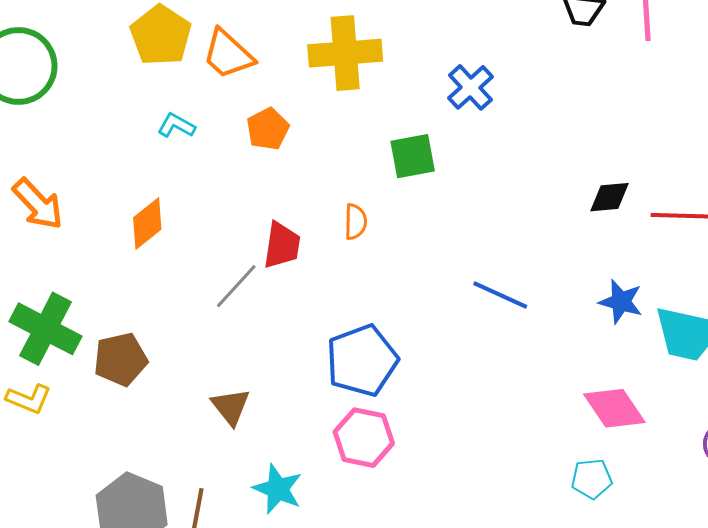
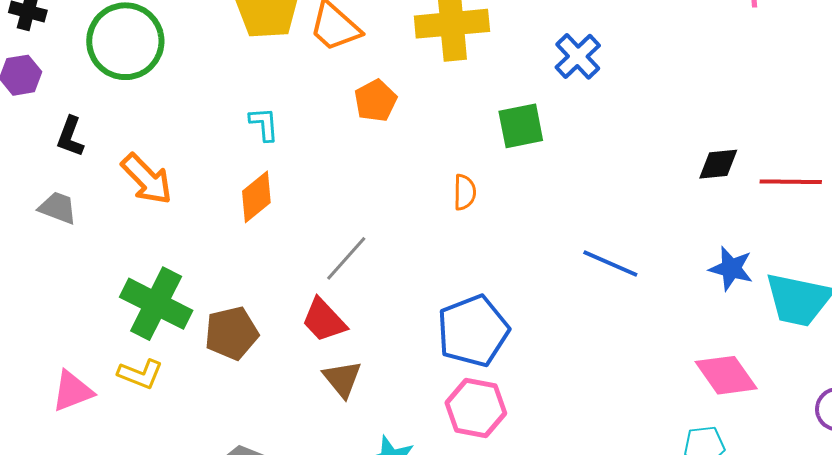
cyan L-shape: (176, 125) -> (264, 124), moved, turned 57
red trapezoid: (282, 245) -> (324, 320), moved, turned 129

